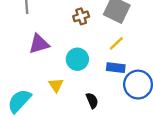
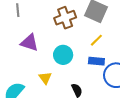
brown cross: (81, 16) -> (65, 18), size x1.5
purple triangle: (39, 44) -> (29, 43), turned 36

